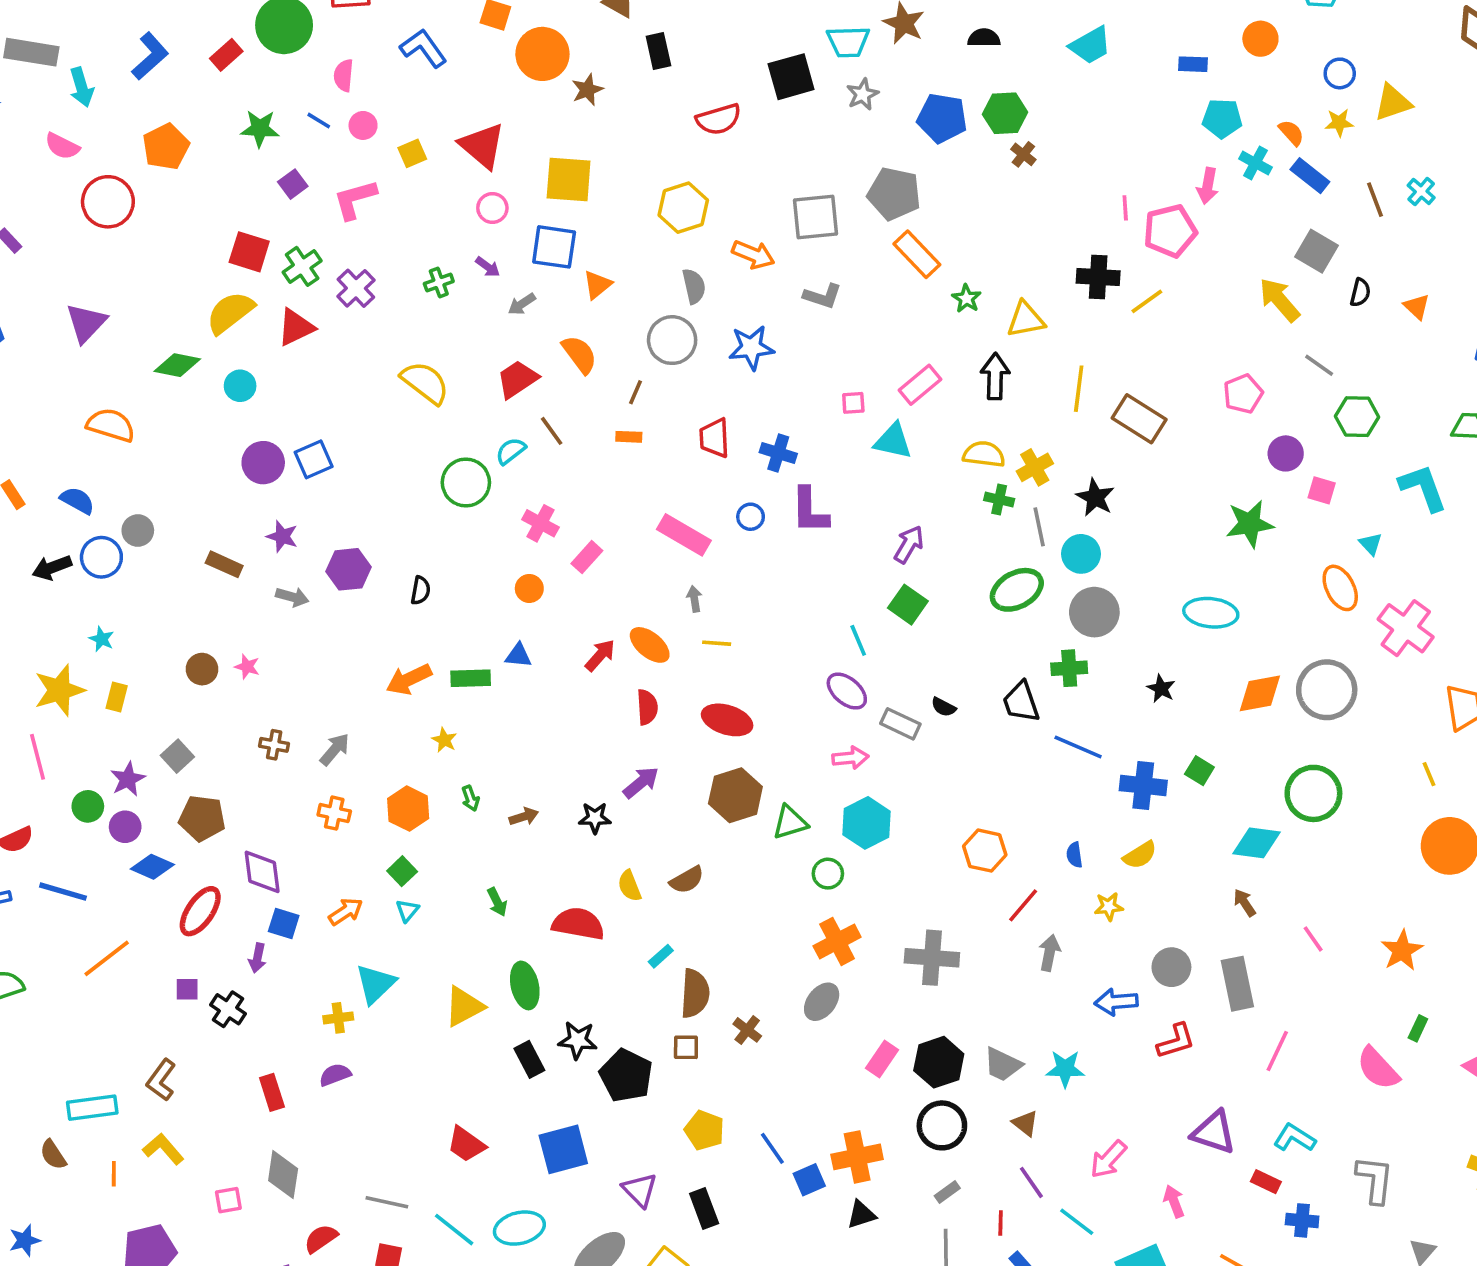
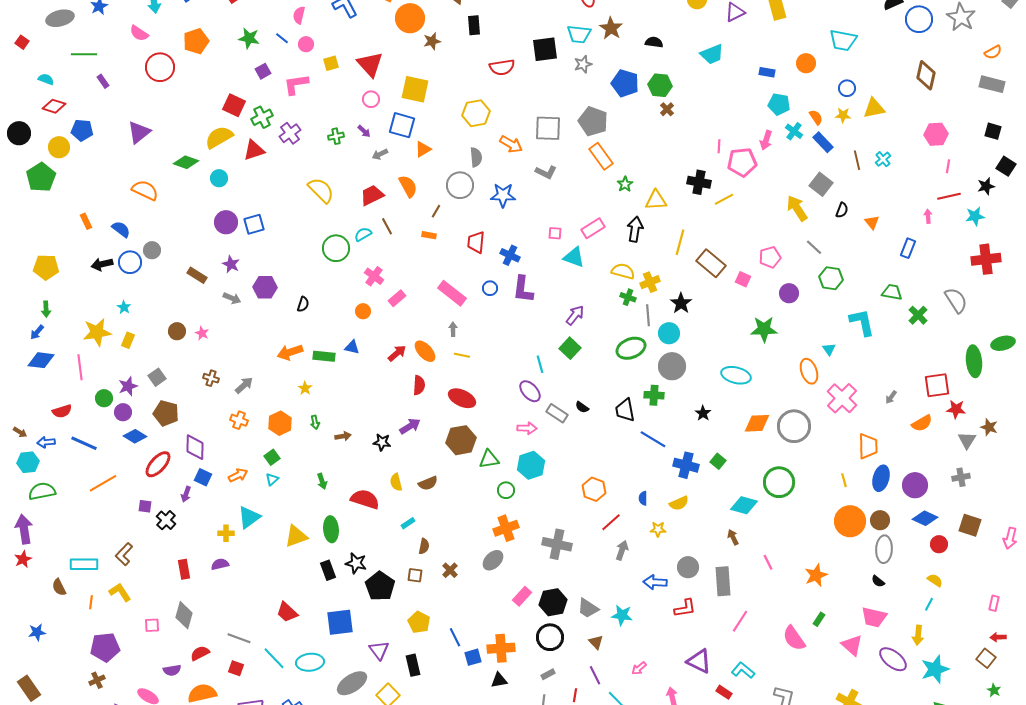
pink square: (1322, 490) -> (743, 279), moved
brown semicircle: (695, 993) -> (424, 546), size x0.6
pink arrow: (1108, 1159) -> (639, 668), size x0.7

